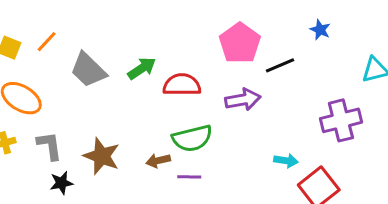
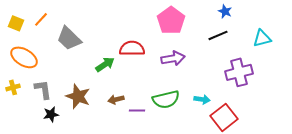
black line: (280, 65) -> (218, 35), moved
green arrow: (142, 68) -> (105, 64), moved
green semicircle: (192, 138) -> (166, 99), moved

